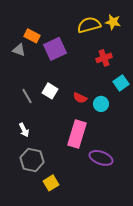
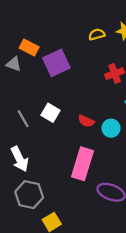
yellow semicircle: (89, 25) -> (97, 34), size x0.6
white arrow: (24, 130) -> (20, 159), size x1.5

